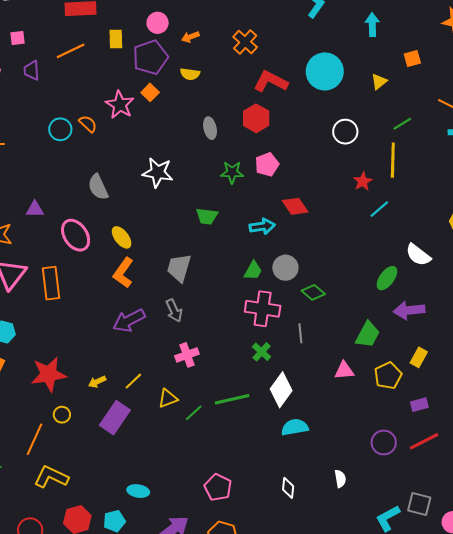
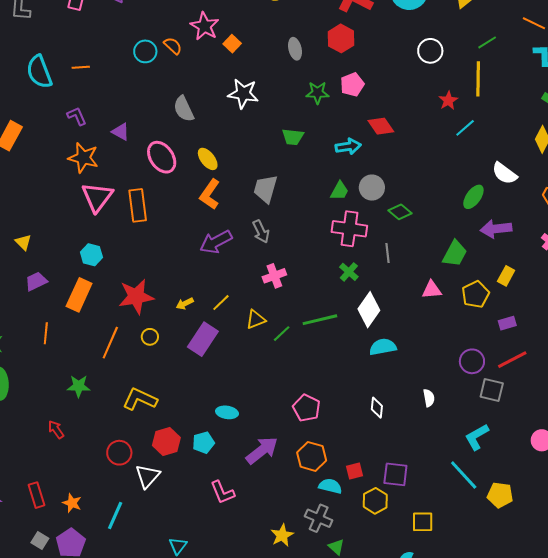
orange square: (150, 92) -> (232, 44), moved
purple triangle: (35, 209) -> (121, 132), turned 30
orange line: (35, 439) -> (110, 343), moved
gray square: (419, 504) -> (492, 390), moved

